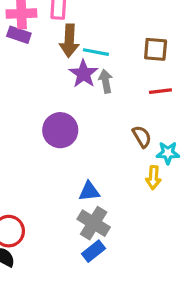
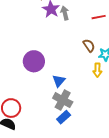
purple circle: (60, 130) -> (34, 61), moved
blue triangle: (89, 191) -> (59, 81), turned -40

